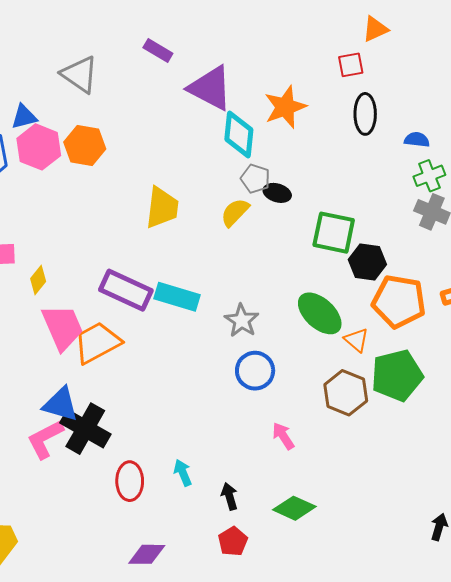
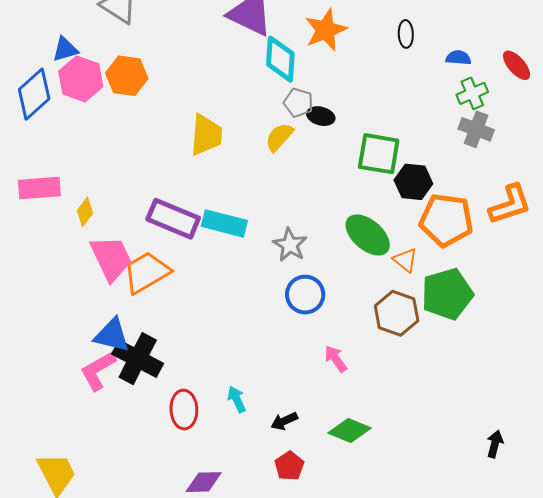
black ellipse: (365, 114) -> (406, 34), size x0.7
black arrow: (229, 496) -> (284, 421), turned -96

